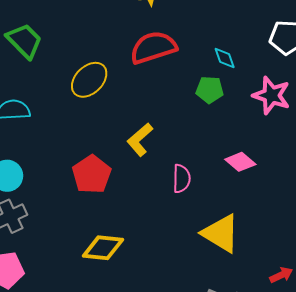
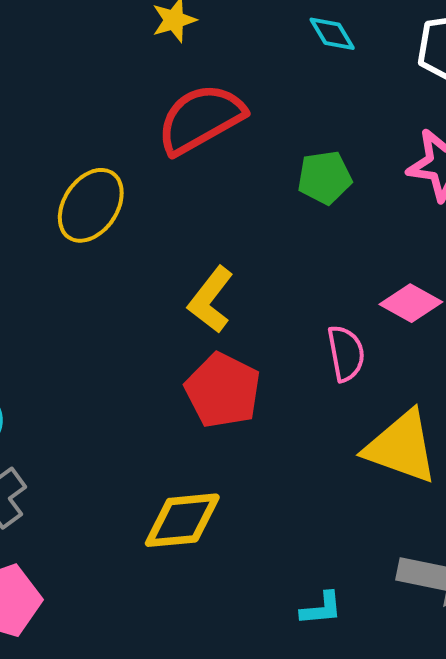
cyan diamond: (225, 58) -> (332, 34), moved
red pentagon: (92, 174) -> (223, 390), moved
pink semicircle: (182, 179) -> (346, 353), moved

